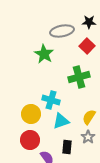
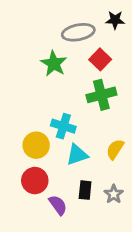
red square: (87, 46) -> (100, 59), moved
gray star: (88, 137) -> (114, 194), moved

